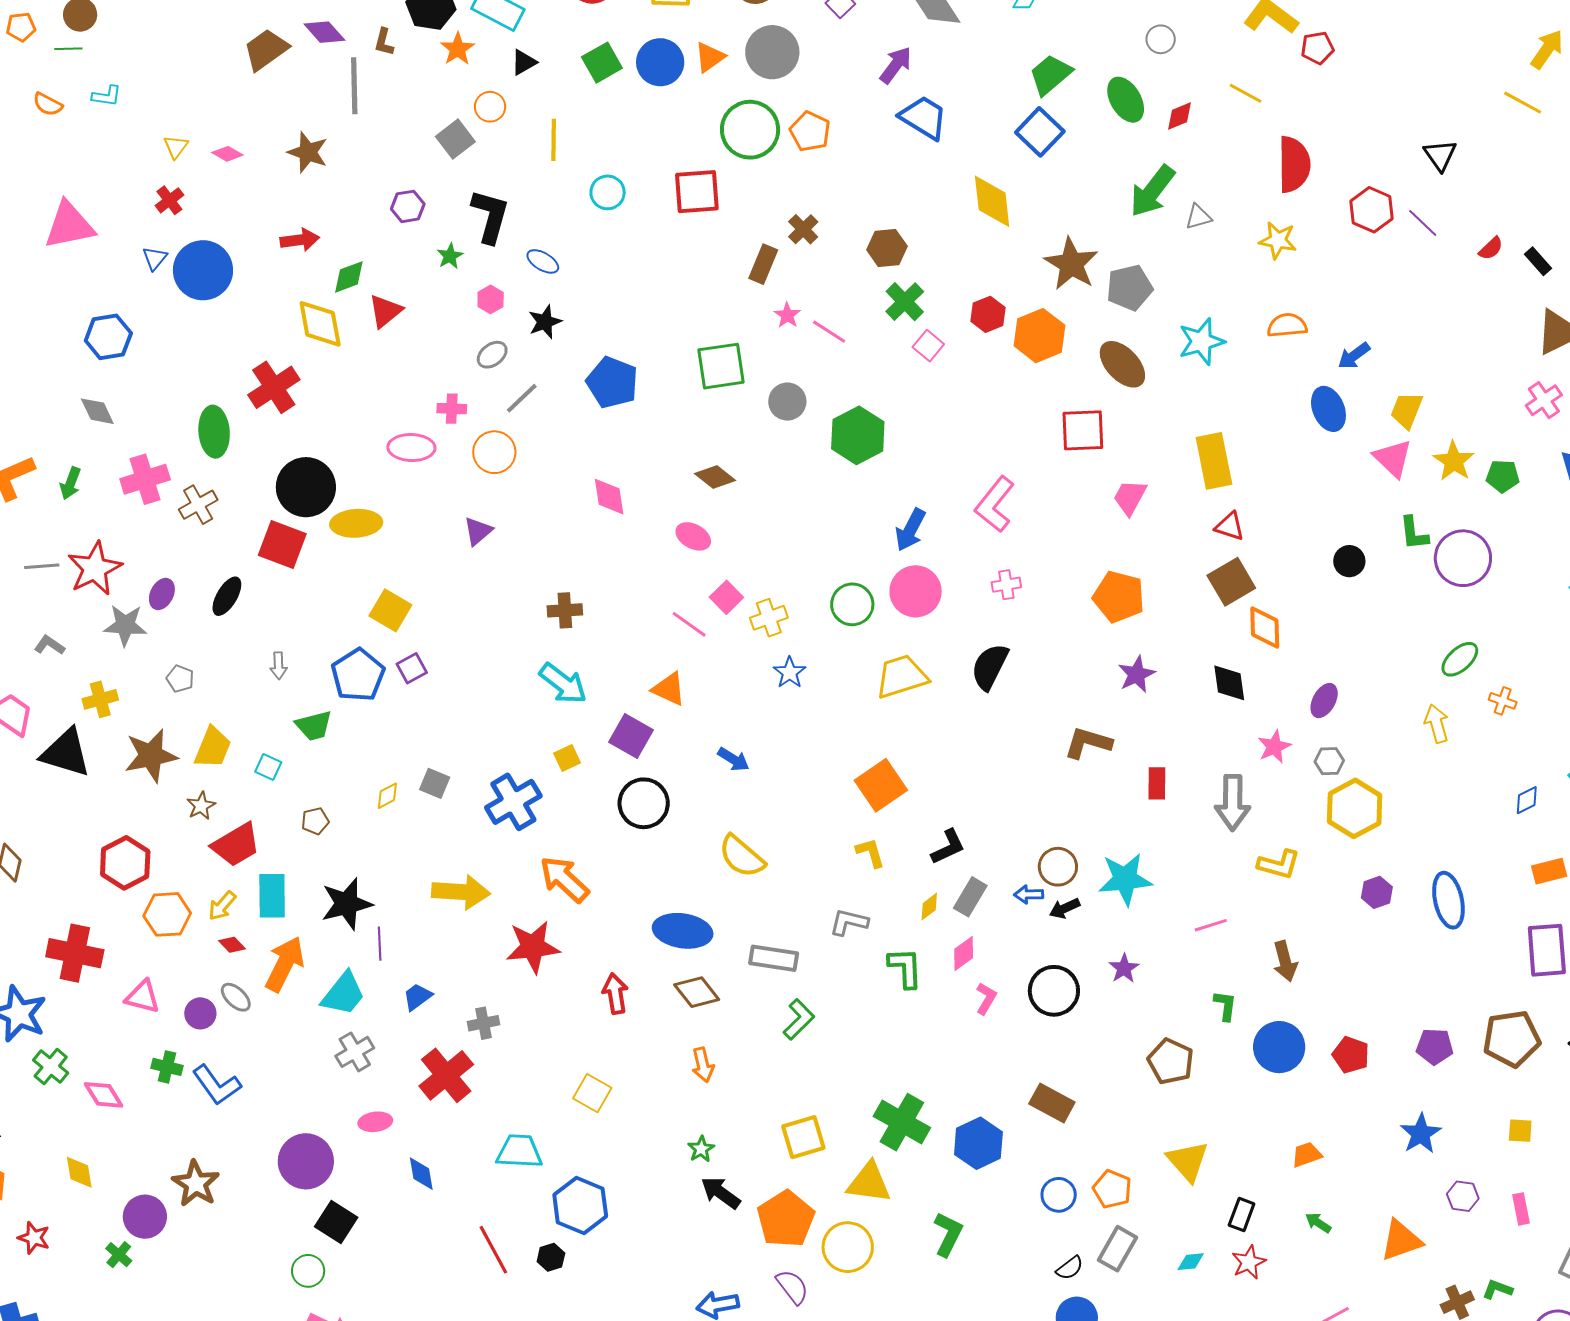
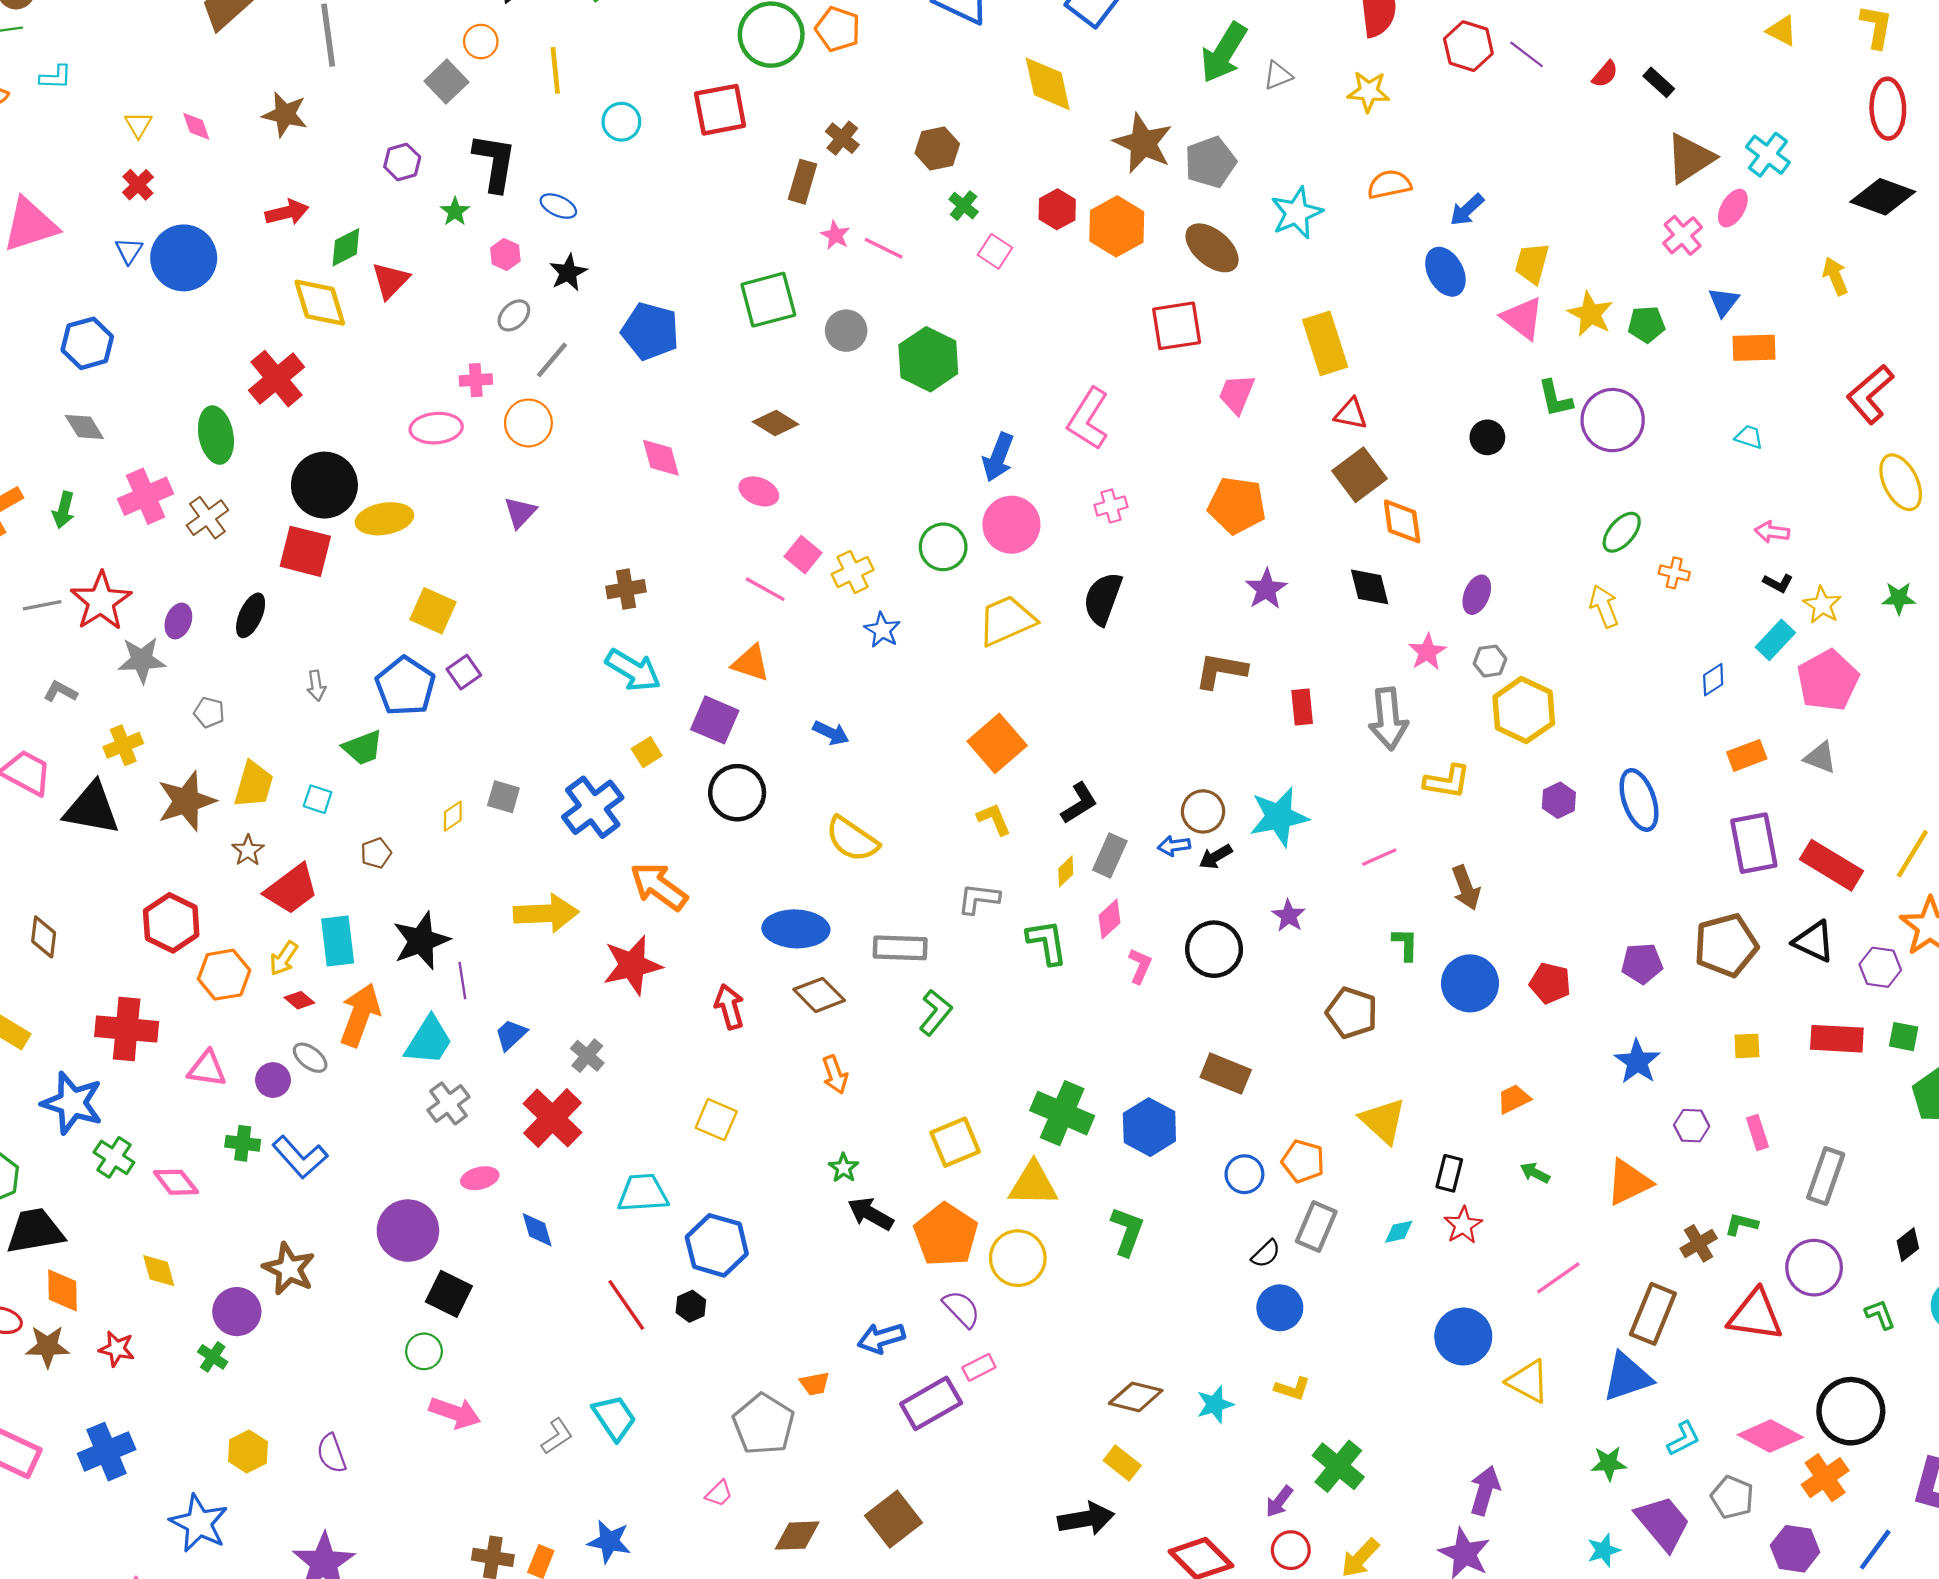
pink diamond: (227, 154) -> (196, 126), turned 48
green cross: (905, 302) -> (964, 206), size x0.7
gray cross: (484, 1023) -> (587, 1056), turned -32

